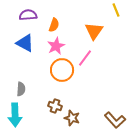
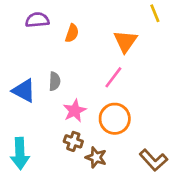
blue triangle: (25, 43) -> (24, 91), moved
pink star: (56, 46) -> (75, 111), moved
orange circle: (62, 70) -> (115, 119), moved
gray semicircle: (21, 89) -> (55, 81), moved

